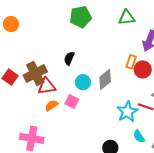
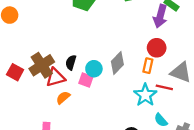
black semicircle: (69, 58) -> (71, 62), moved
orange rectangle: (131, 62) -> (148, 66), moved
pink square: (72, 102) -> (86, 80), moved

